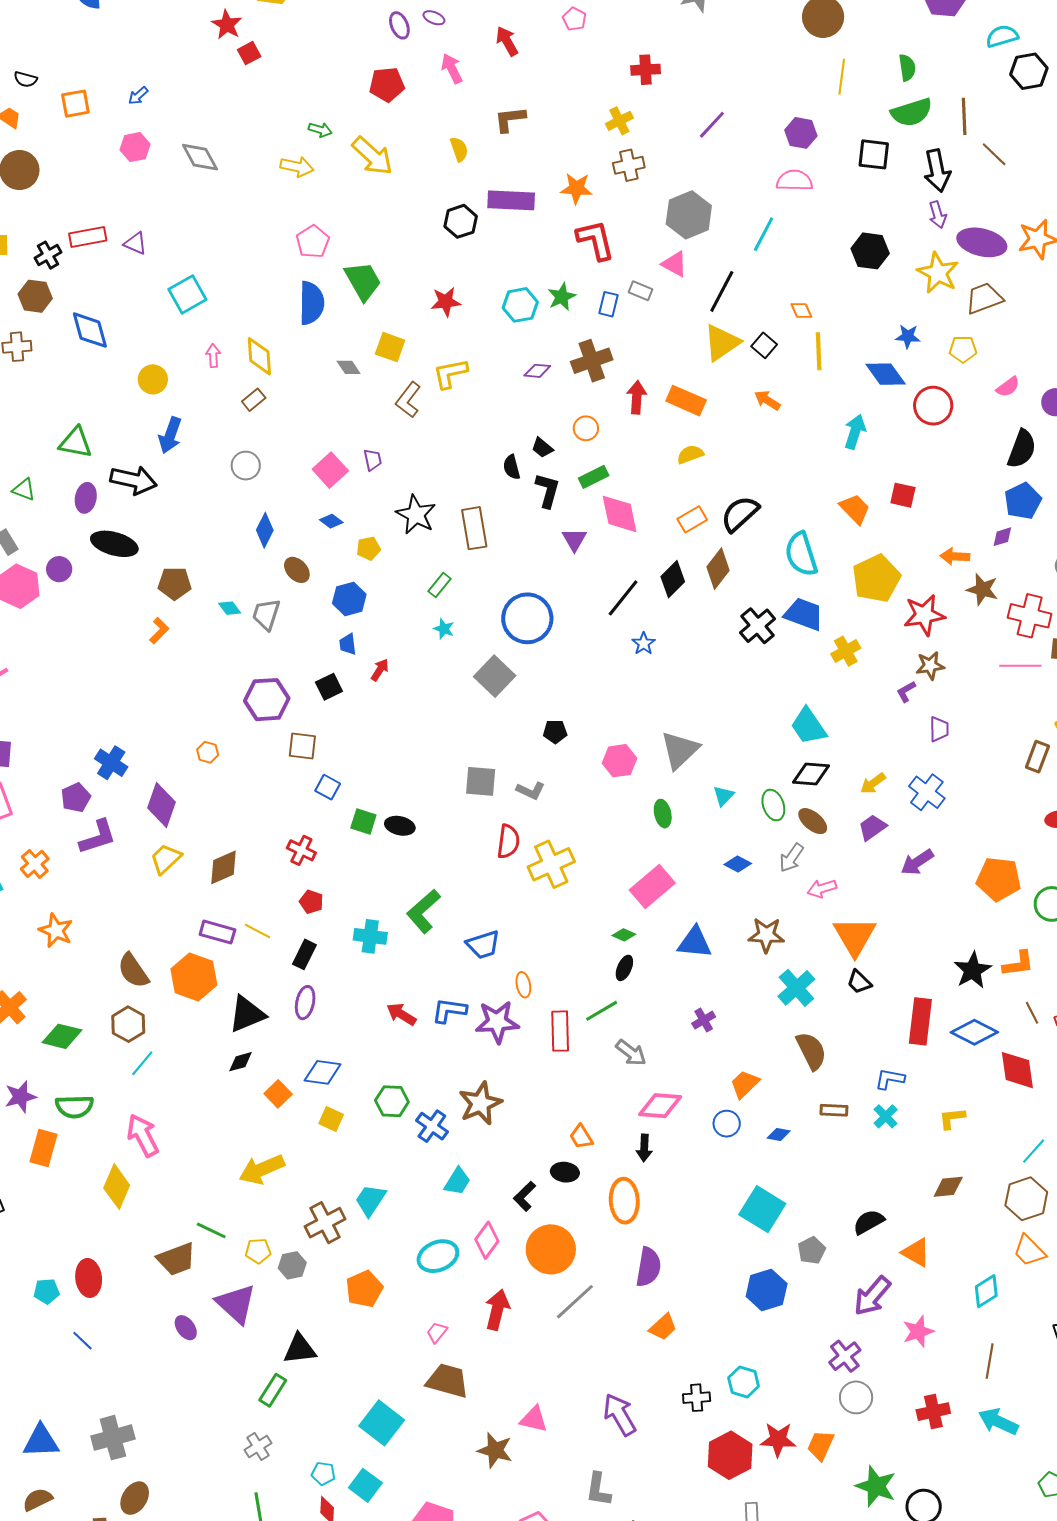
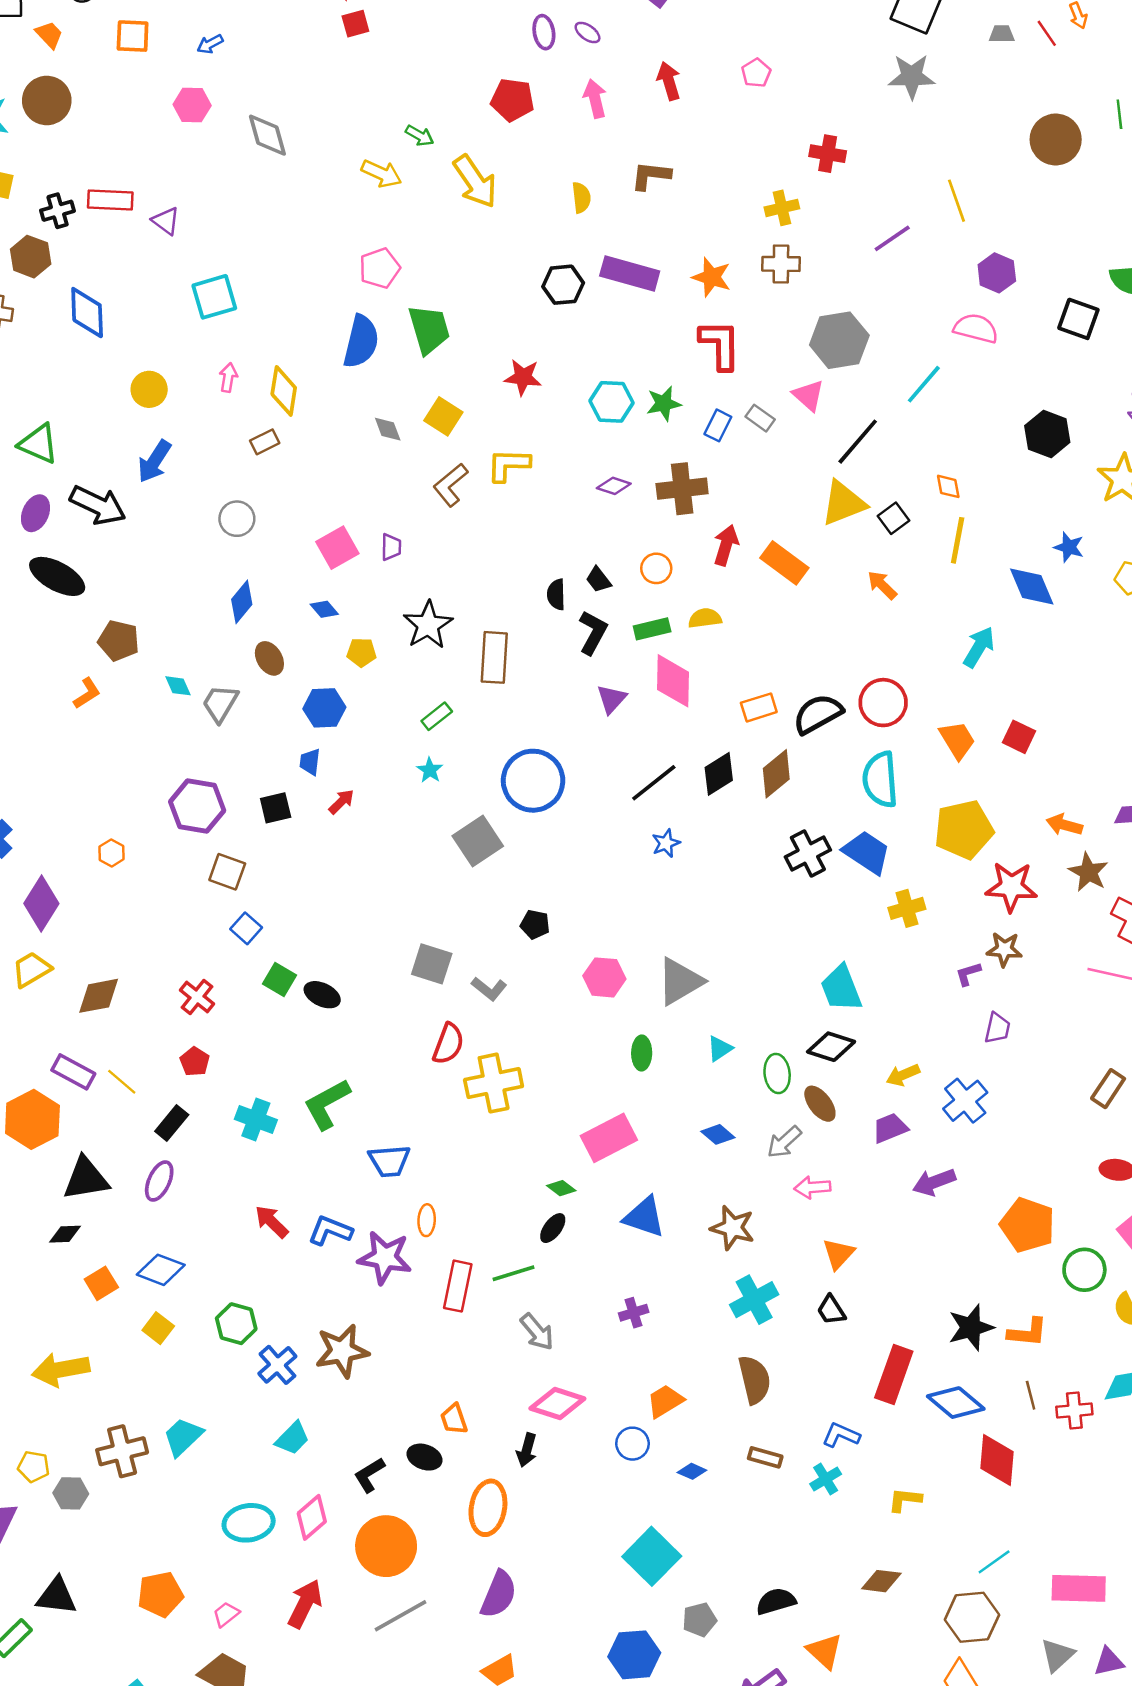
yellow line: (842, 77) -> (957, 201), moved, turned -40
red circle: (933, 406) -> (883, 703), moved
yellow semicircle: (690, 454) -> (705, 618), moved
orange triangle: (855, 936) -> (838, 1254), size x0.6
orange pentagon: (364, 1289) -> (160, 1594), moved

